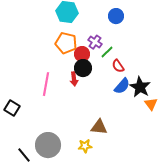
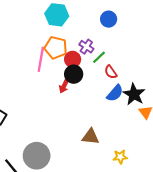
red arrow: (74, 79) -> (64, 86), turned 32
pink line: (46, 84) -> (41, 59), moved
yellow star: (85, 146) -> (120, 157), moved

